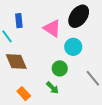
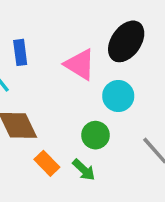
orange rectangle: (24, 94) -> (47, 163), moved

